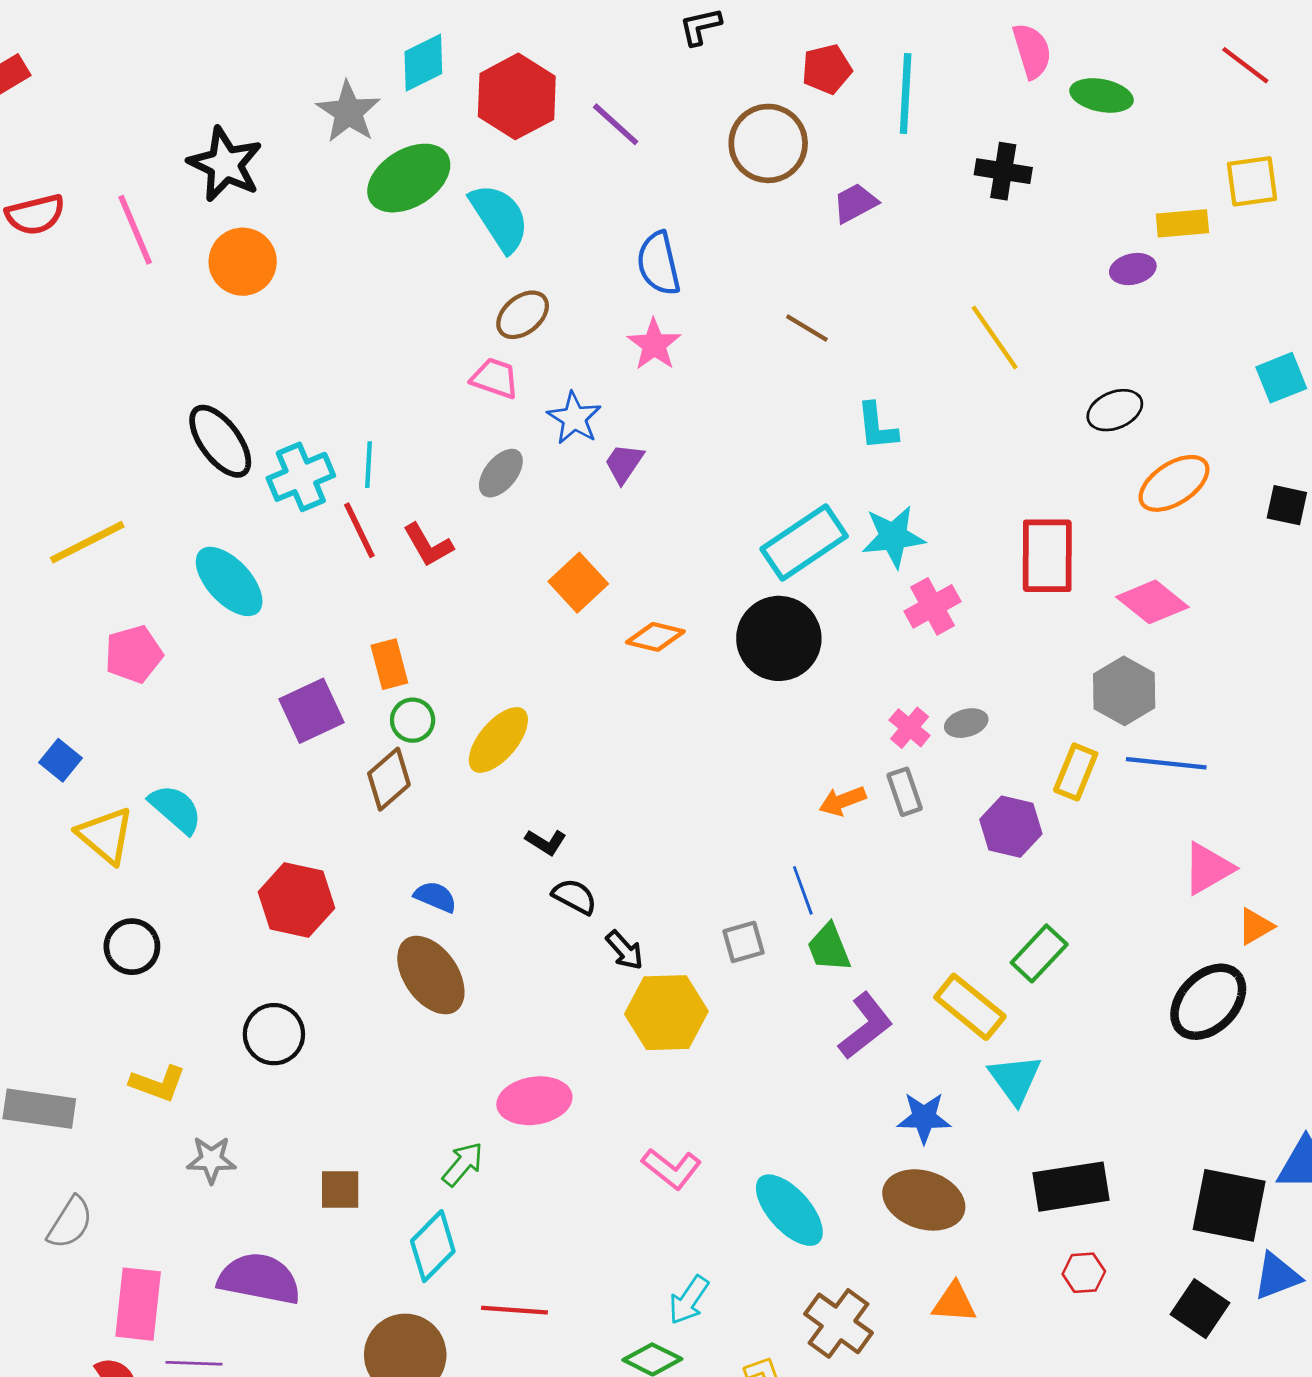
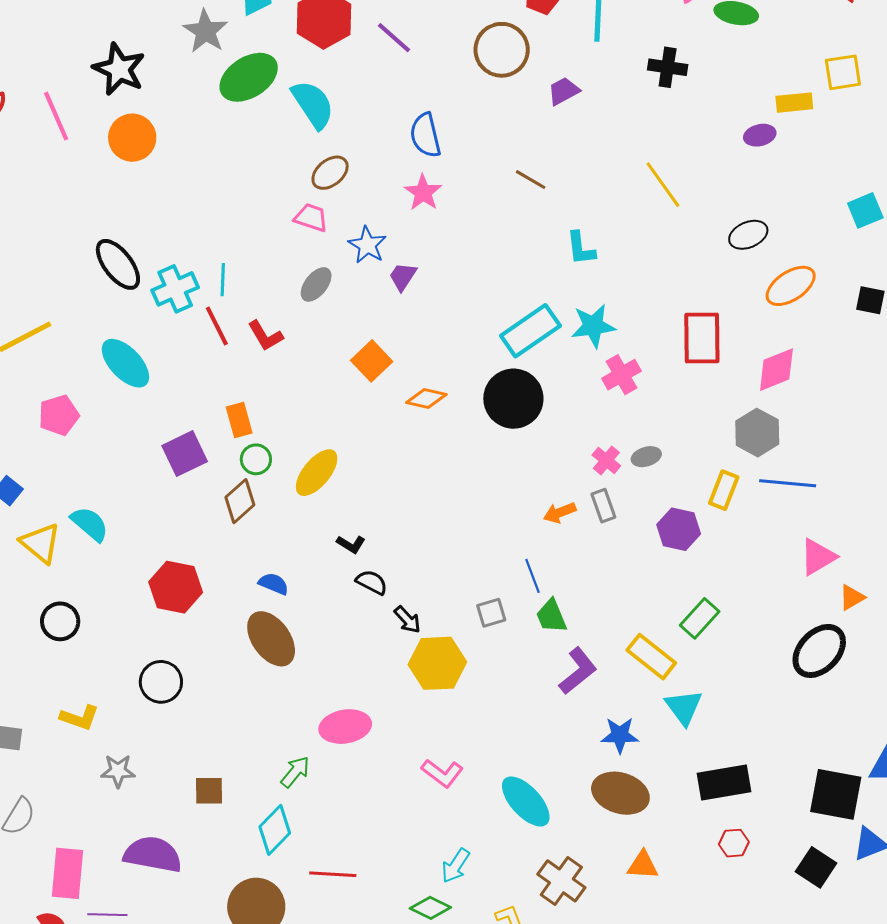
pink diamond: (1152, 602) -> (776, 370), turned -60

